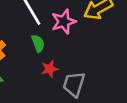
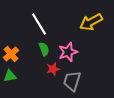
pink star: (64, 22) -> (68, 52), moved

